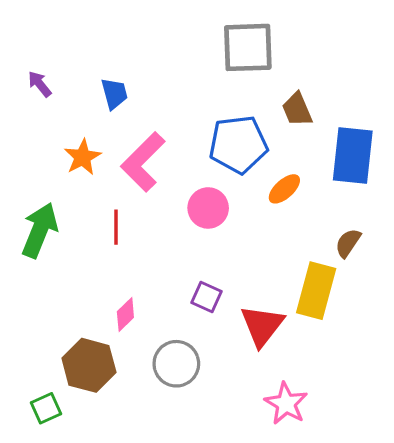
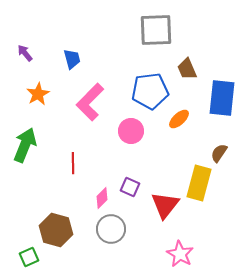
orange star: (83, 157) -> (38, 94), moved
red line: (116, 227) -> (73, 163), moved
pink diamond: (125, 314) -> (102, 198), moved

